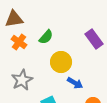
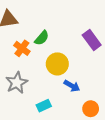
orange cross: (19, 42) -> (22, 48), moved

